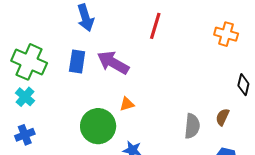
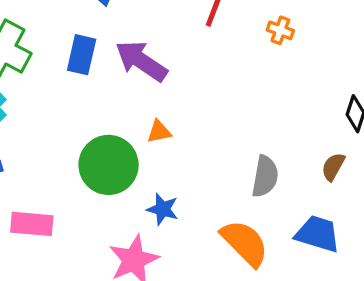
orange cross: (226, 34) -> (280, 30), moved, size x0.7
brown semicircle: (222, 117) -> (333, 167), moved

